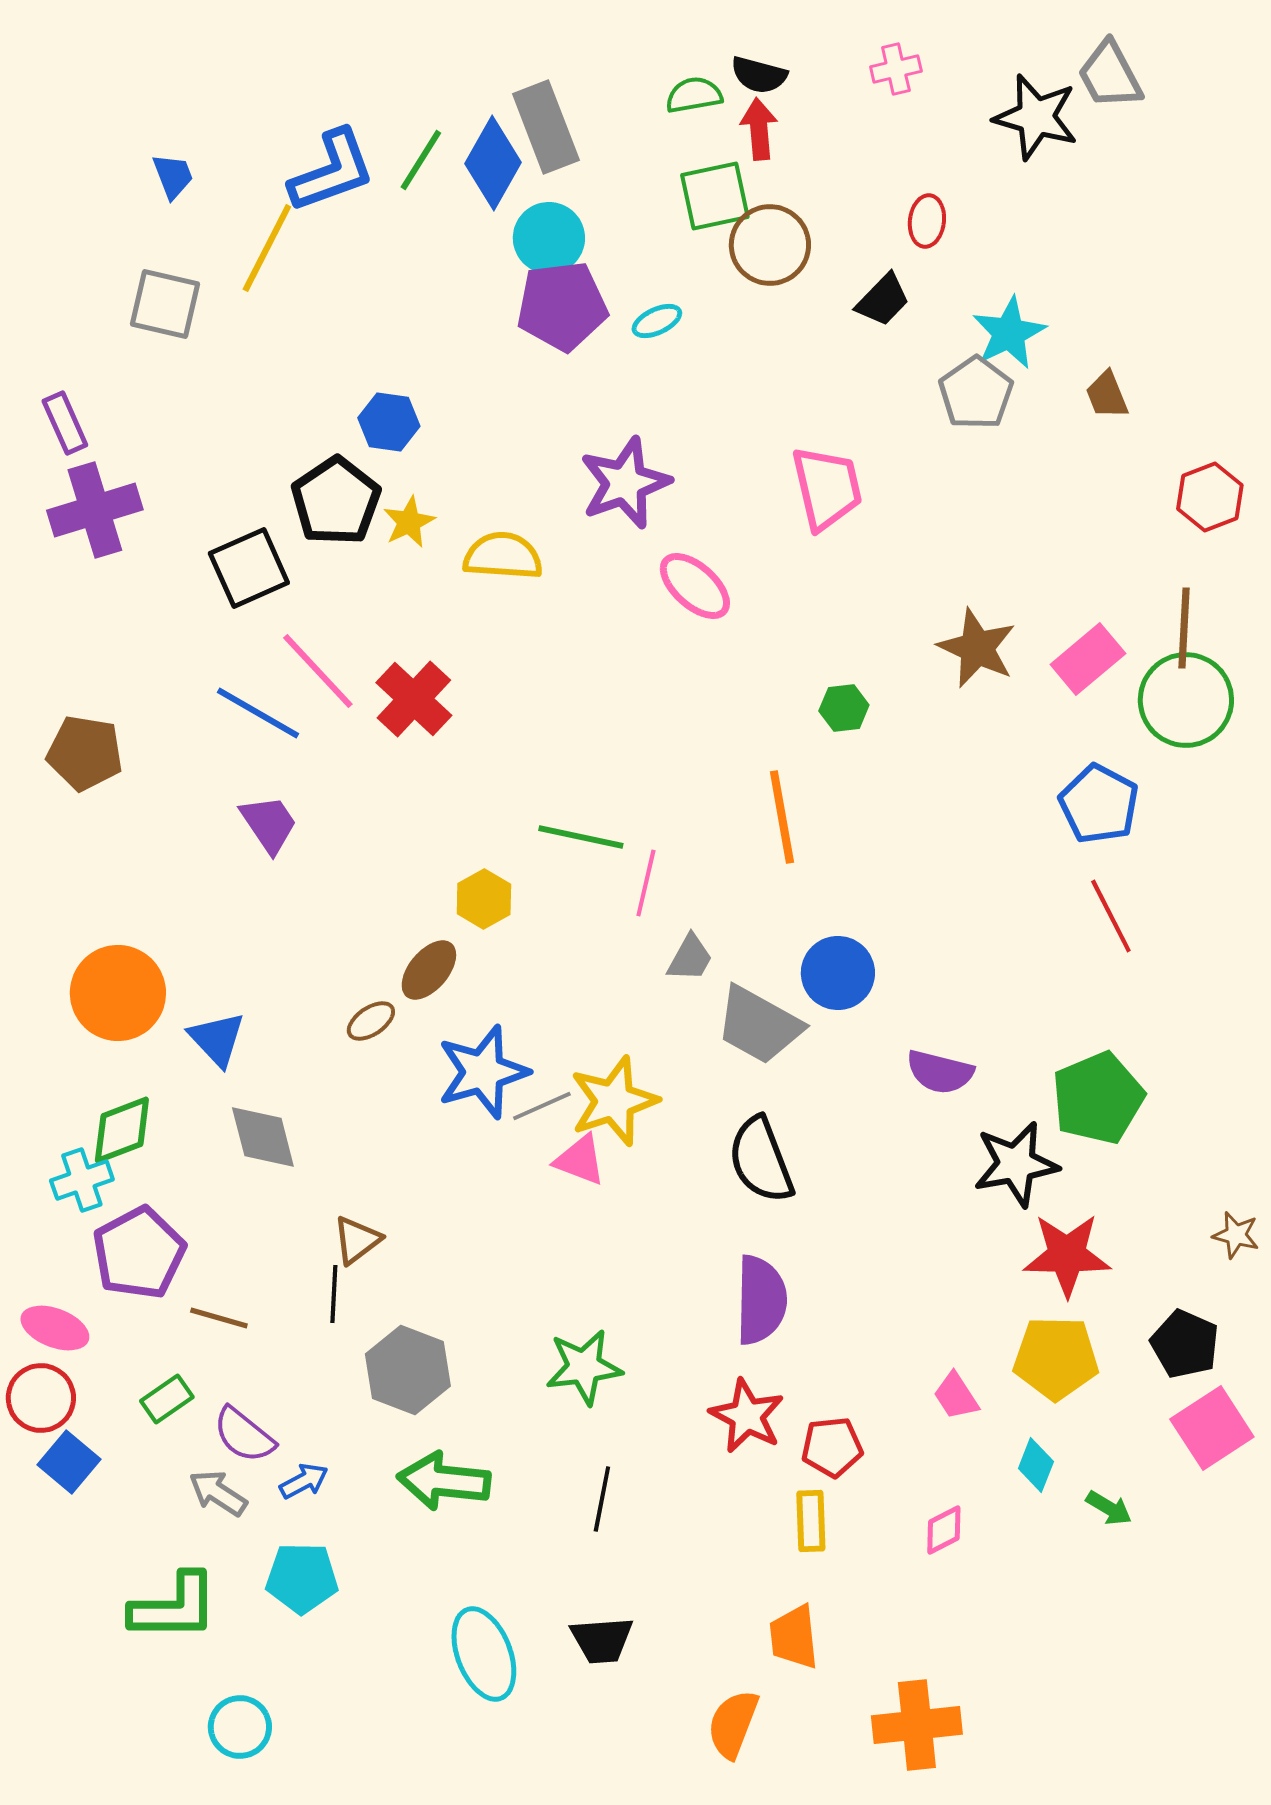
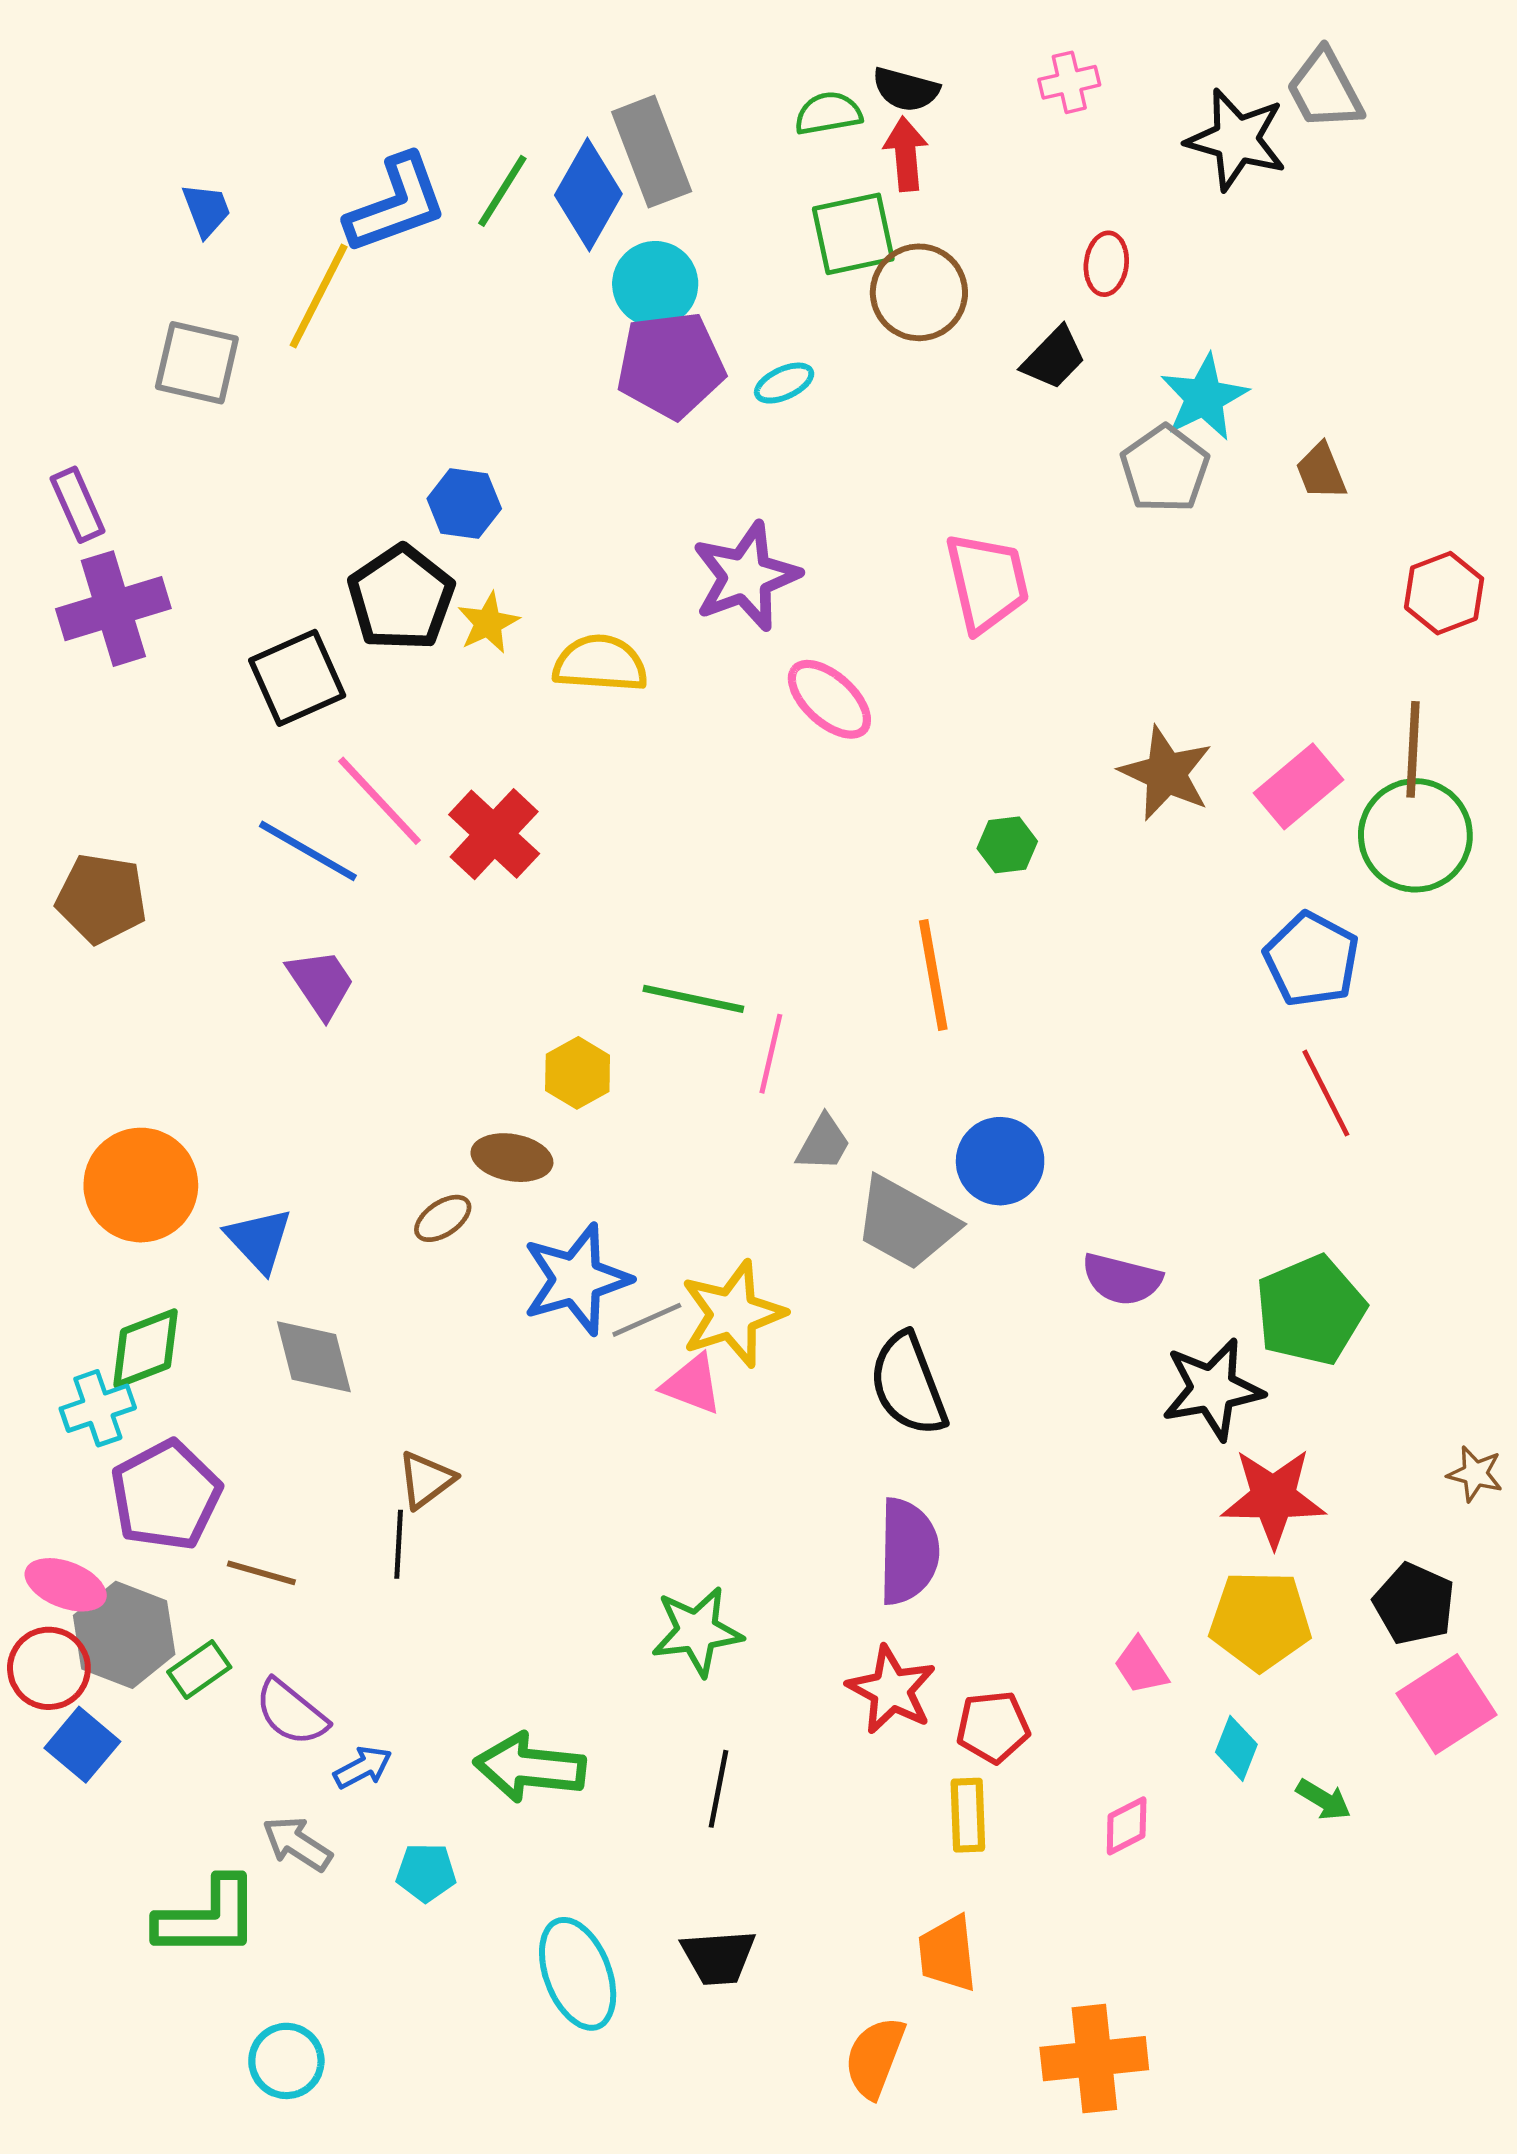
brown ellipse: (429, 970) -> (512, 1158), turned 60
gray hexagon: (408, 1370) -> (124, 1635), moved
gray arrow: (218, 1493) -> (297, 1844), moved
cyan pentagon: (302, 1578) -> (426, 1872), moved, size x0.7

